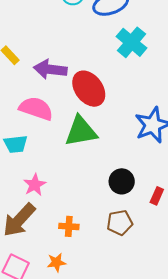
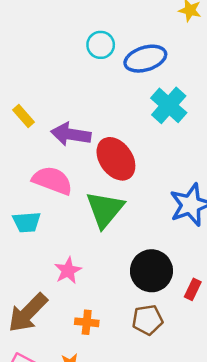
green triangle: (81, 131) -> (105, 209), turned -42
black circle: (122, 181) -> (151, 271), size x1.4
pink star: (35, 185) -> (68, 271), moved

